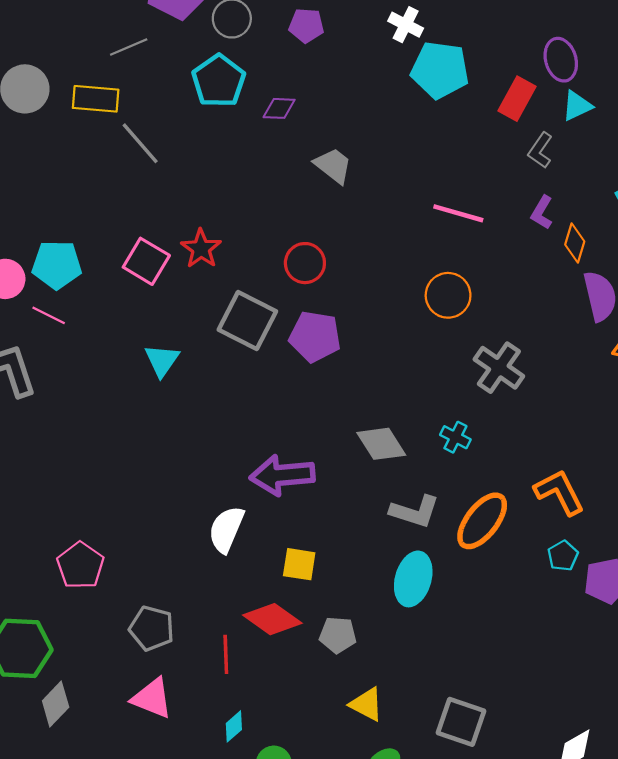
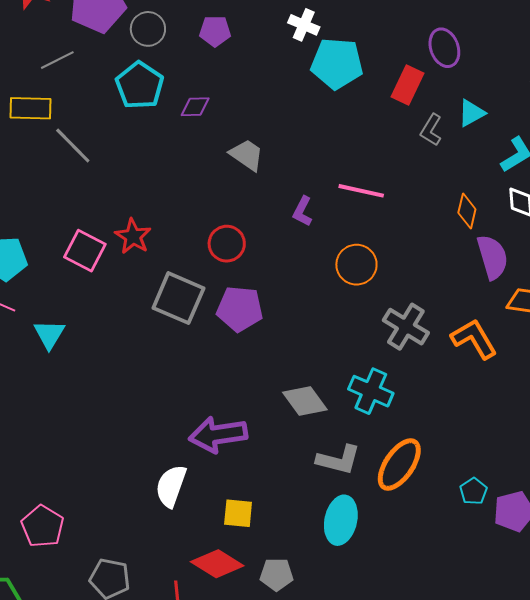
cyan triangle: (577, 106) -> (471, 113), moved
purple L-shape: (542, 213) -> (302, 211), moved
cyan triangle: (162, 360) -> (49, 334), moved
cyan cross: (455, 437) -> (371, 391), size x1.6
orange L-shape: (559, 492) -> (474, 339), moved

